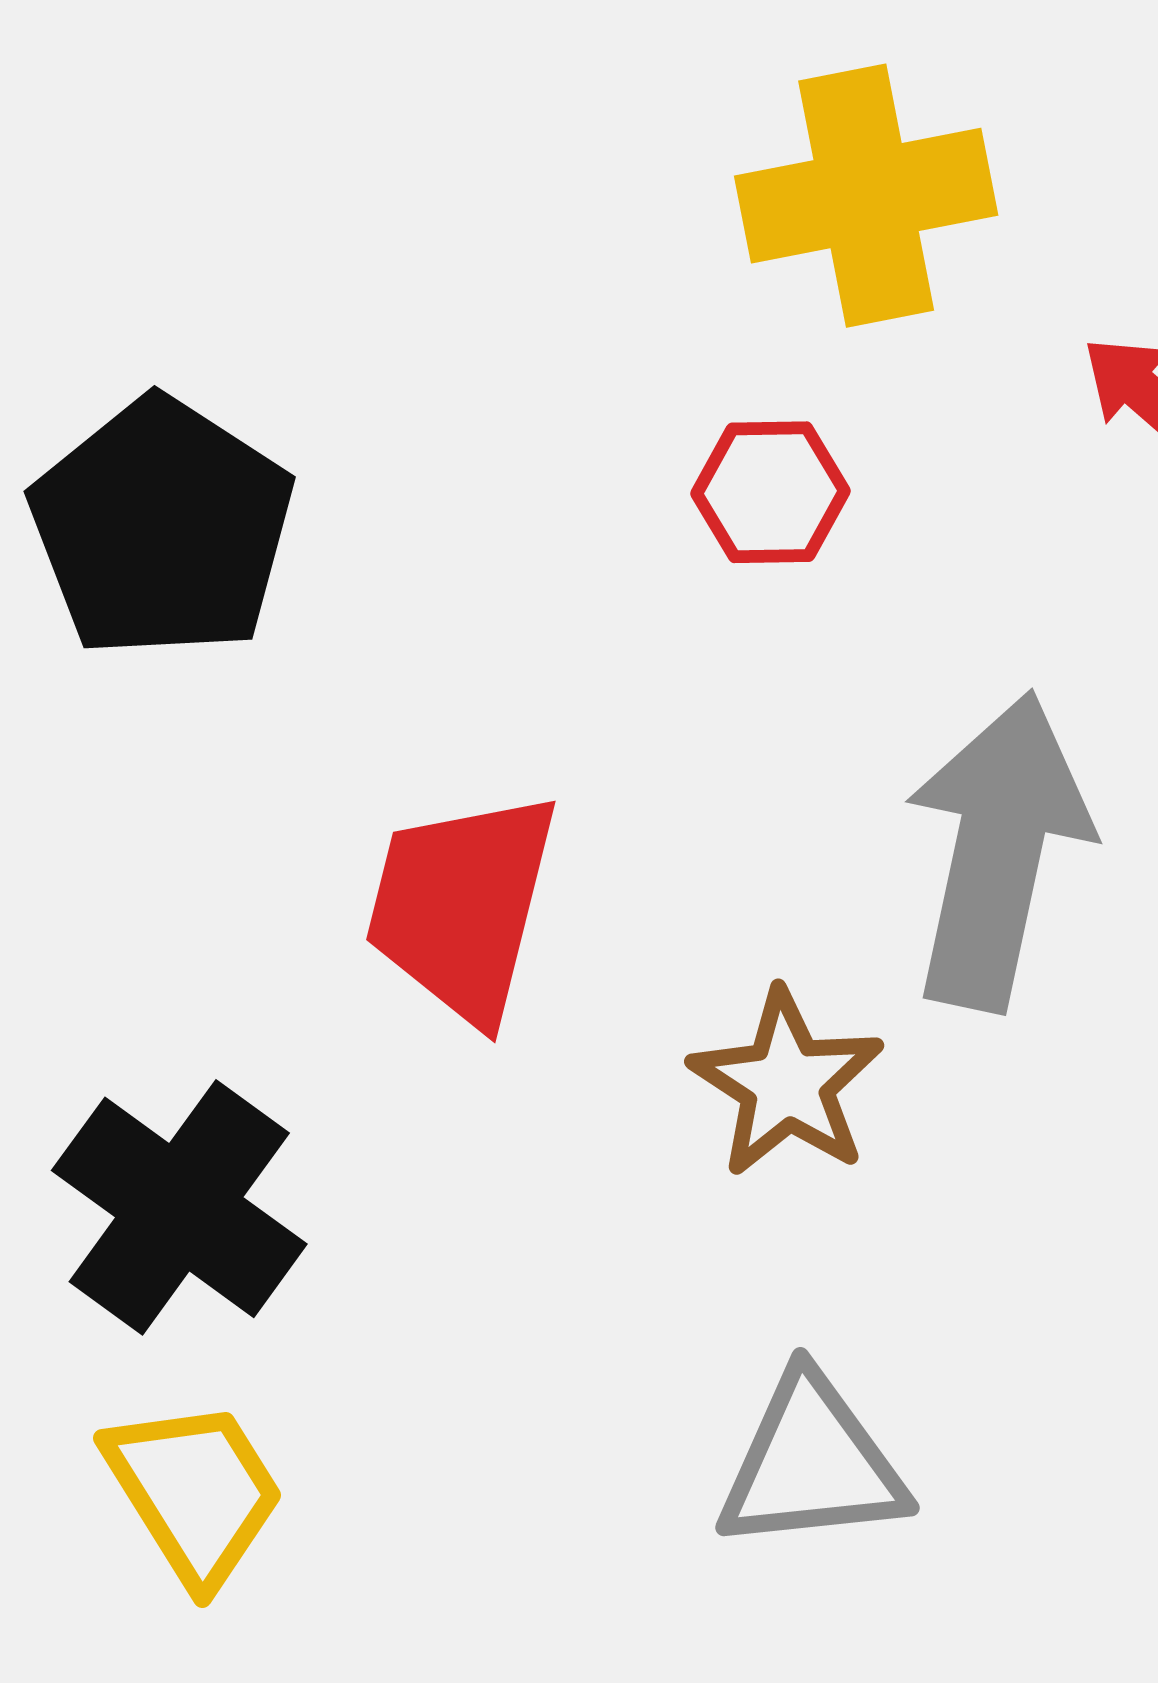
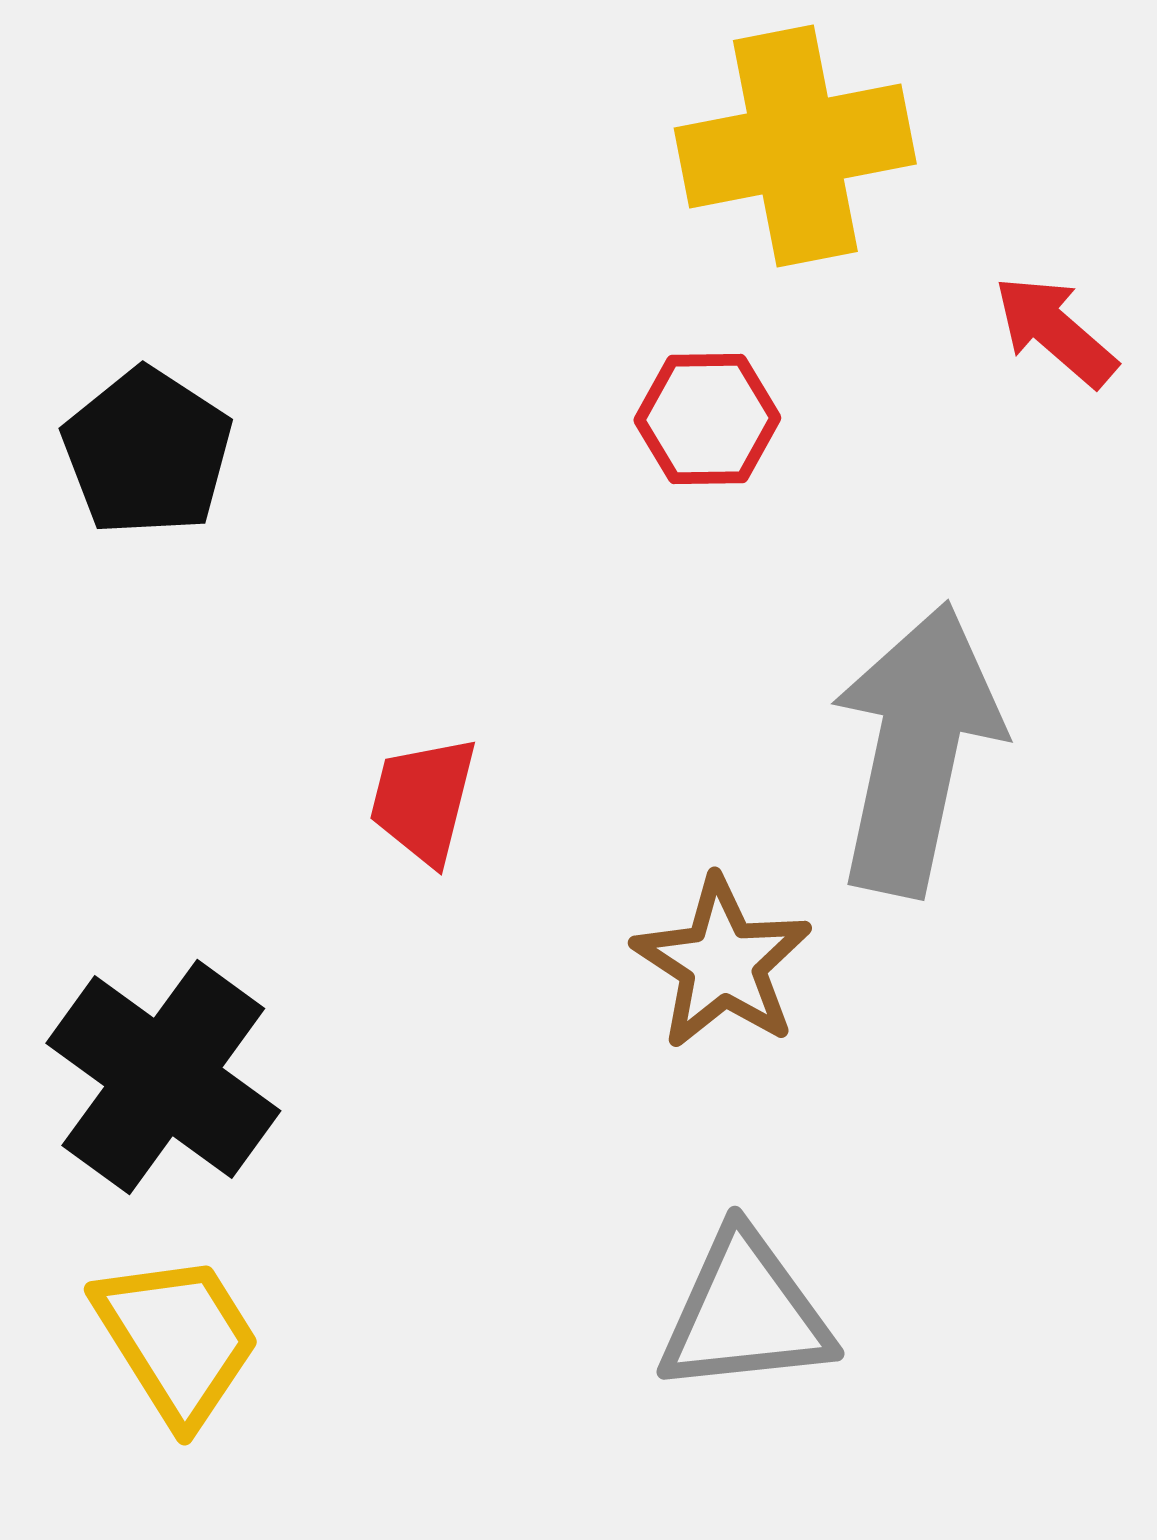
black pentagon: (162, 528) -> (147, 452), size x0.7
red trapezoid: (462, 906) -> (423, 800), size x0.6

